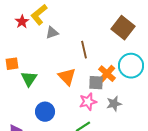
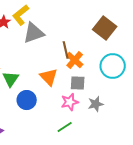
gray triangle: (52, 33) -> (34, 33), size x1.6
orange cross: (107, 74) -> (75, 60), moved
blue circle: (45, 112) -> (27, 100), moved

